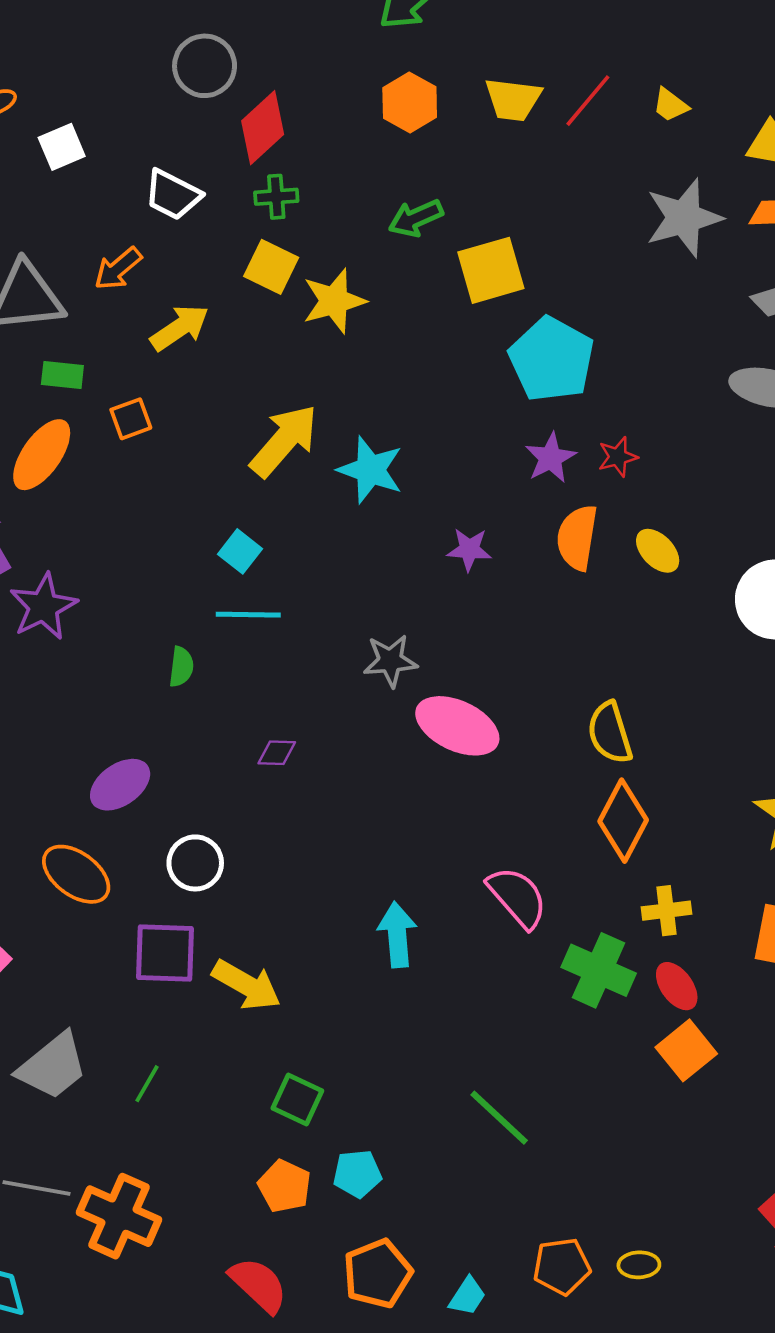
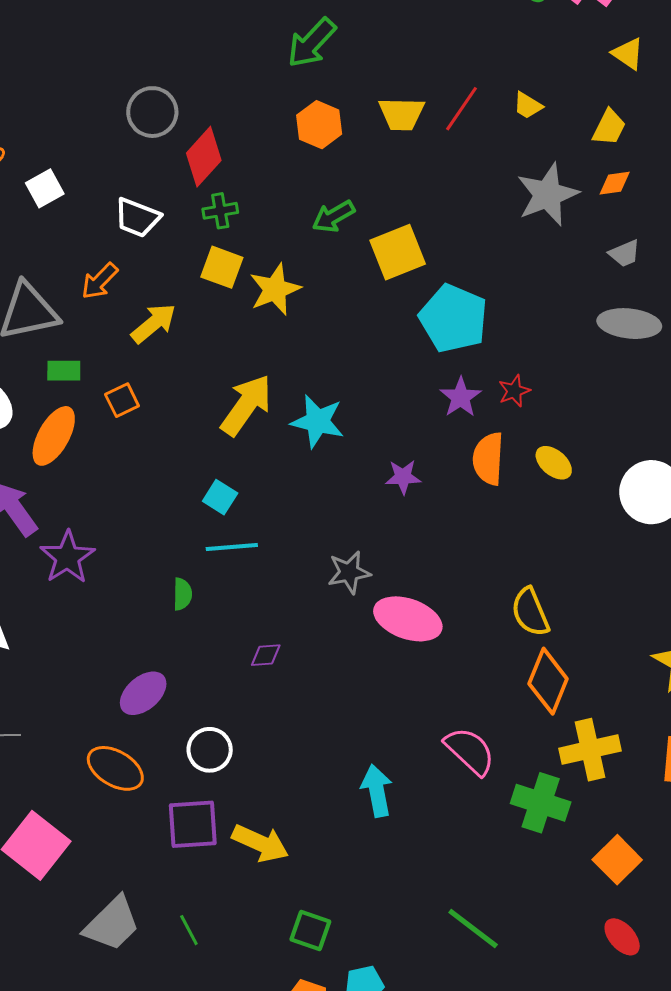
yellow cross: (666, 911) -> (590, 750), size x1.5
red ellipse: (677, 986) -> (622, 937), moved
green line: (147, 1084) -> (189, 930), turned -52

